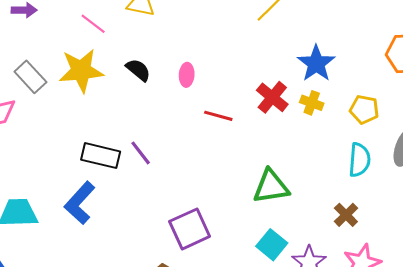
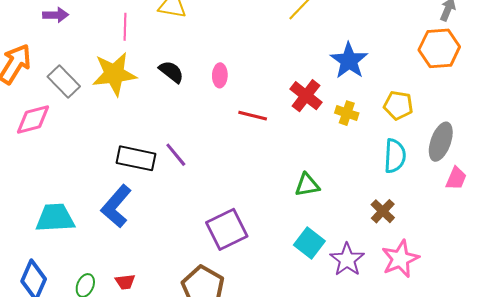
pink line: (93, 24) -> (125, 27), turned 56
yellow cross: (312, 103) -> (347, 113), moved
green triangle: (271, 187) -> (307, 185), size x0.7

